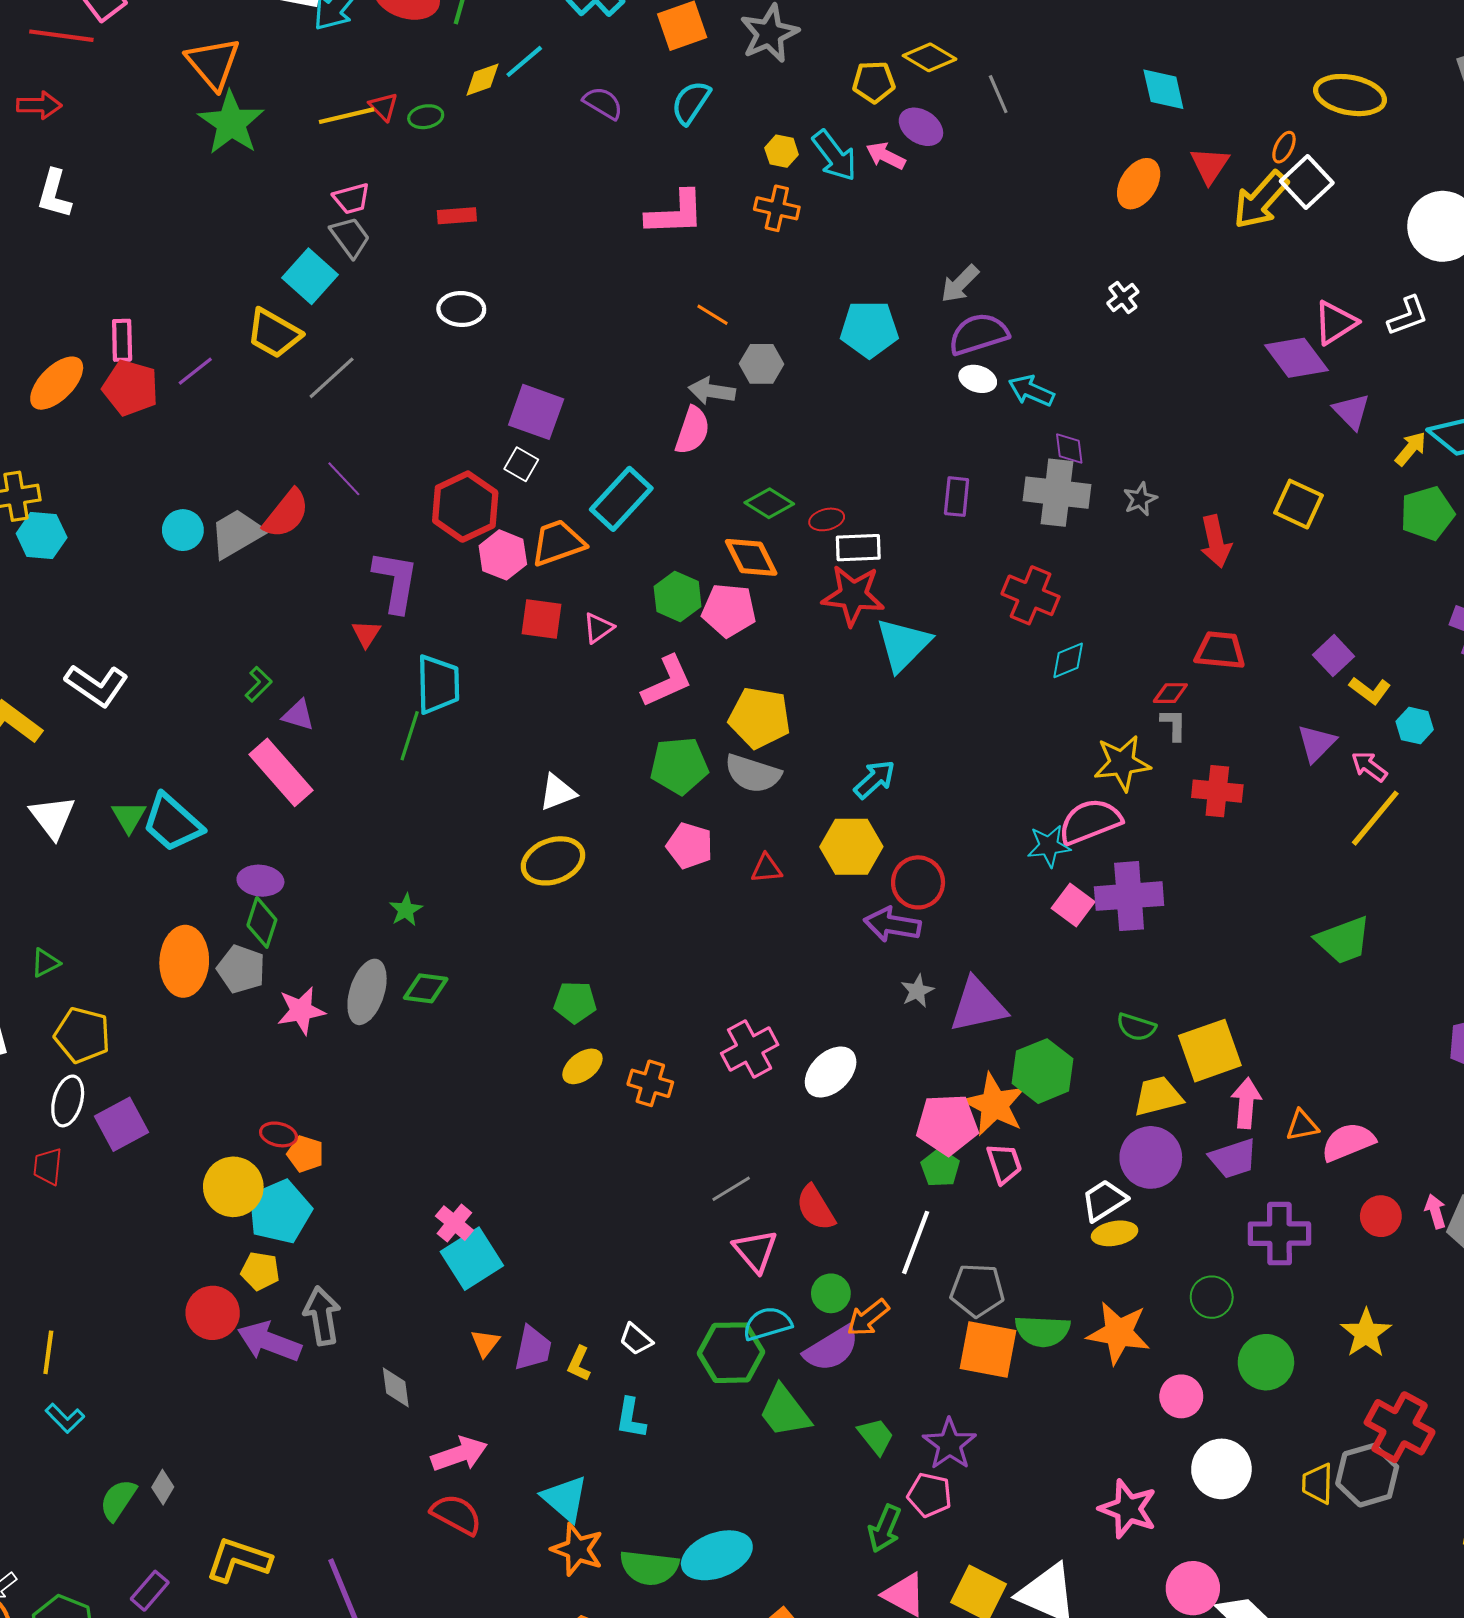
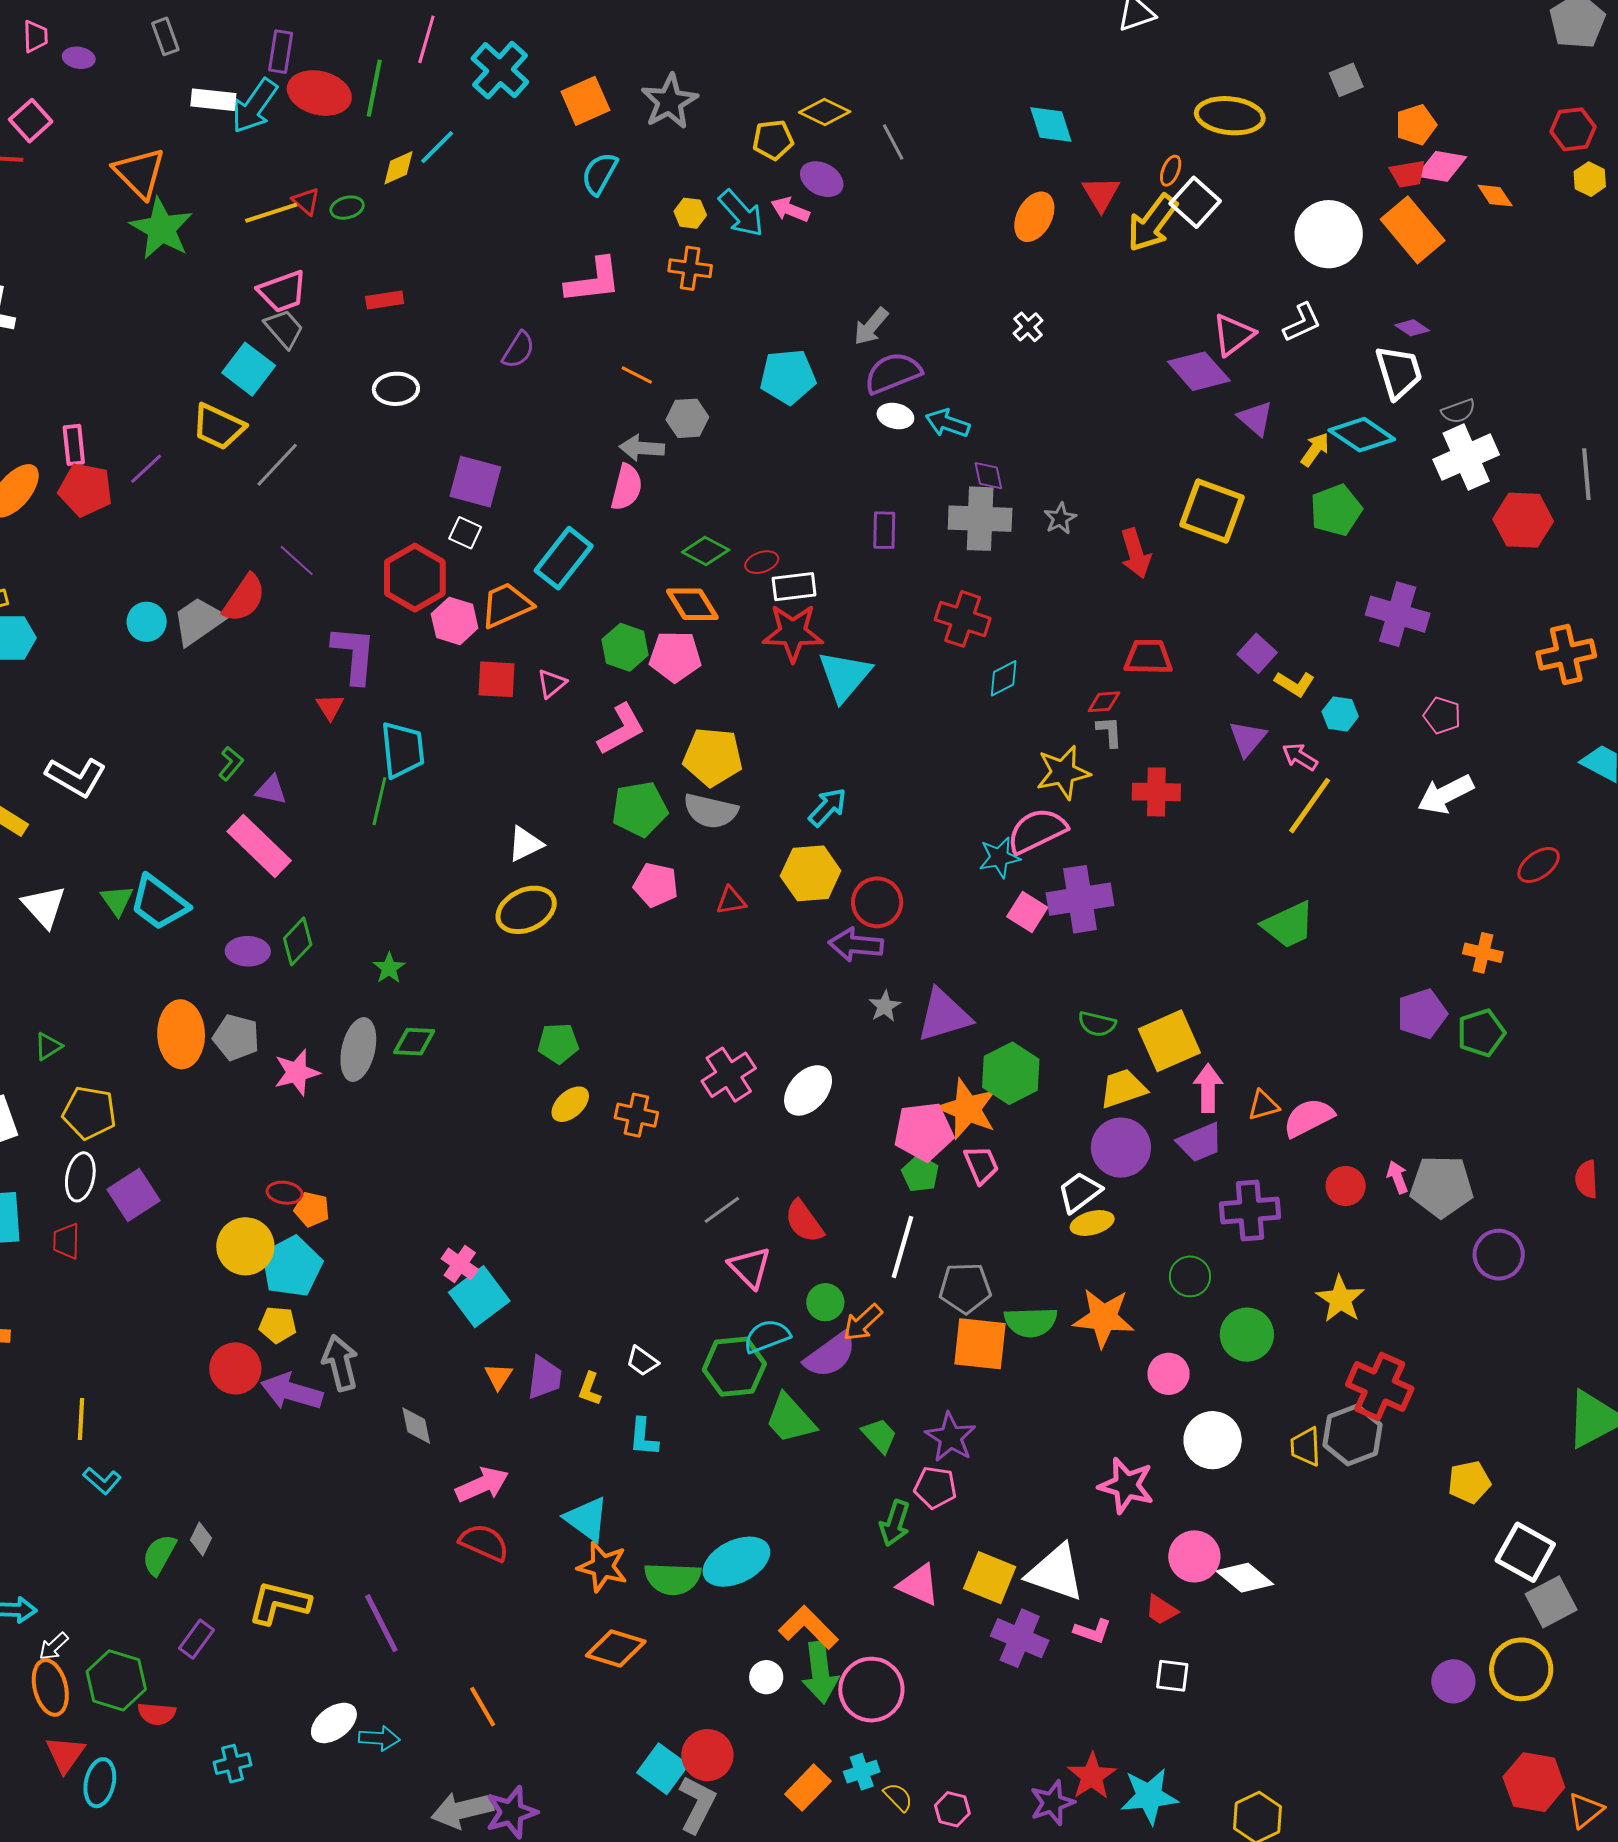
purple semicircle: (603, 103) -> (518, 350), moved, turned 96
pink trapezoid: (352, 199) -> (282, 292), size x1.4
yellow square: (1298, 504) -> (1212, 511), size x1.4
green diamond: (262, 922) -> (298, 941), moved, turned 30

